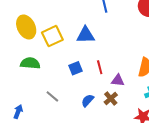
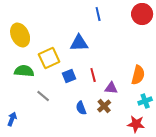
yellow square: (52, 36) -> (49, 58), moved
gray line: (52, 96) -> (43, 96), moved
blue semicircle: (88, 100) -> (81, 108), turned -64

